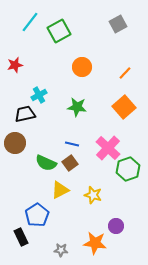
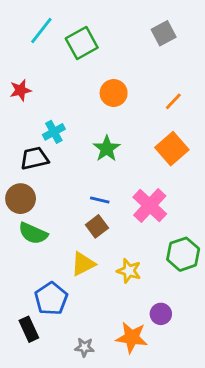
green star: (77, 107) -> (107, 149), turned 30
green semicircle: (46, 163) -> (33, 233), moved
green hexagon: (128, 169) -> (183, 254), moved

